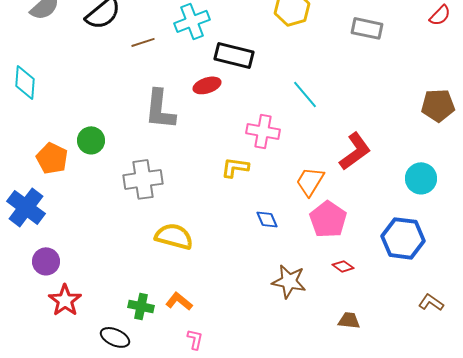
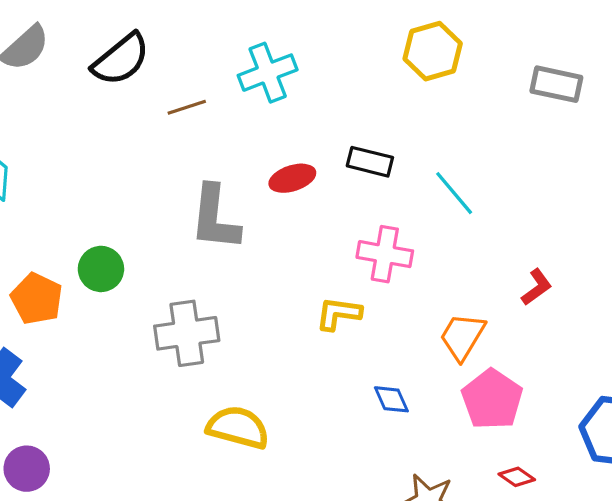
black rectangle: (234, 55) -> (370, 162), moved, size x0.7
red L-shape: (355, 151) -> (537, 287), size x0.6

